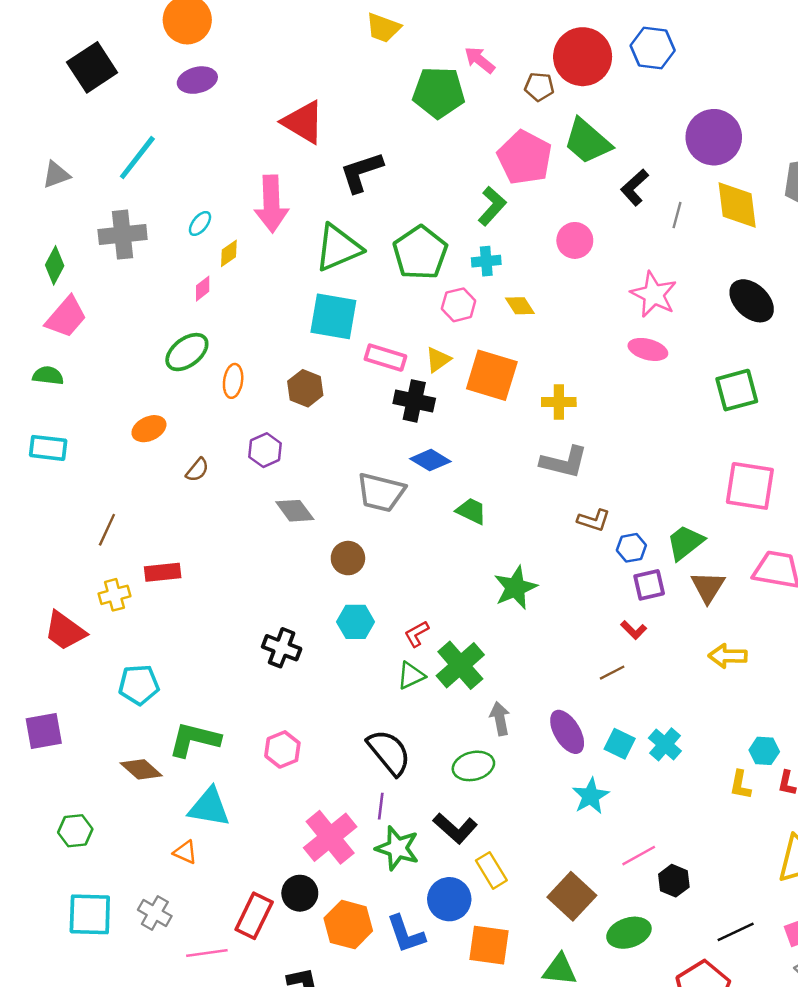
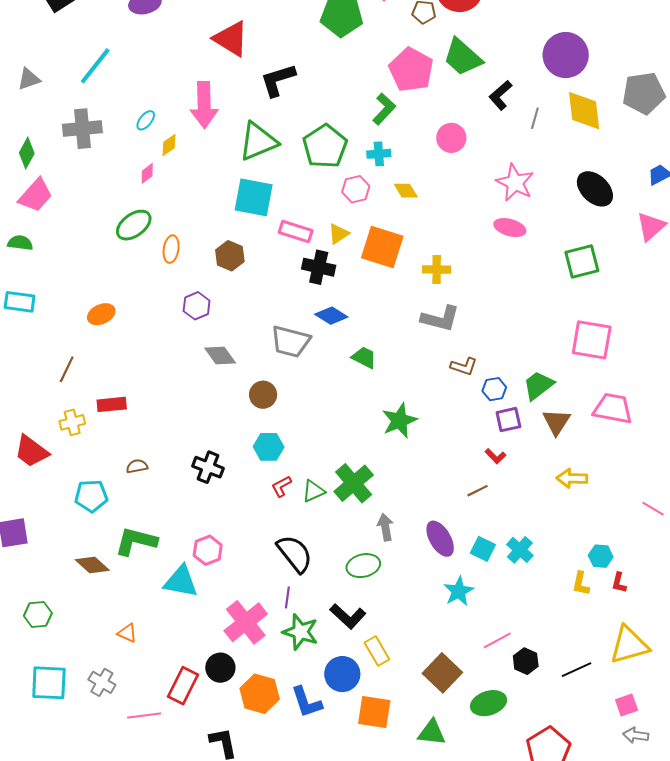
orange ellipse: (149, 429) -> (101, 314), moved
brown semicircle: (197, 470) -> (137, 466), moved, turned -140
red L-shape: (417, 634) -> (282, 486), moved
cyan triangle: (209, 807) -> (181, 581), moved
black line: (736, 932) -> (577, 670), moved

